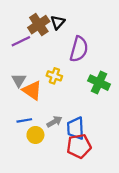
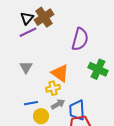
black triangle: (58, 22) -> (27, 18), moved
yellow cross: (54, 76) -> (53, 88), moved, turned -32
orange triangle: (32, 90) -> (60, 73), moved

